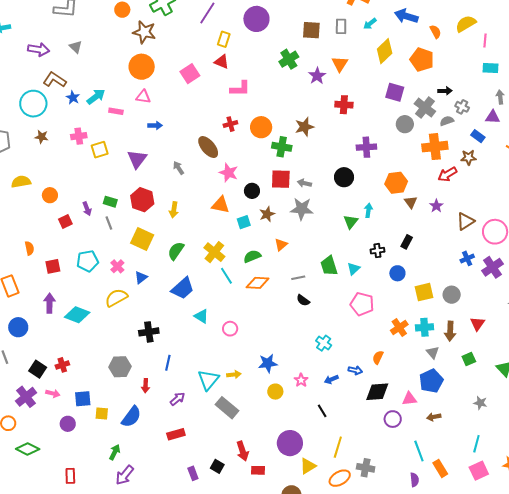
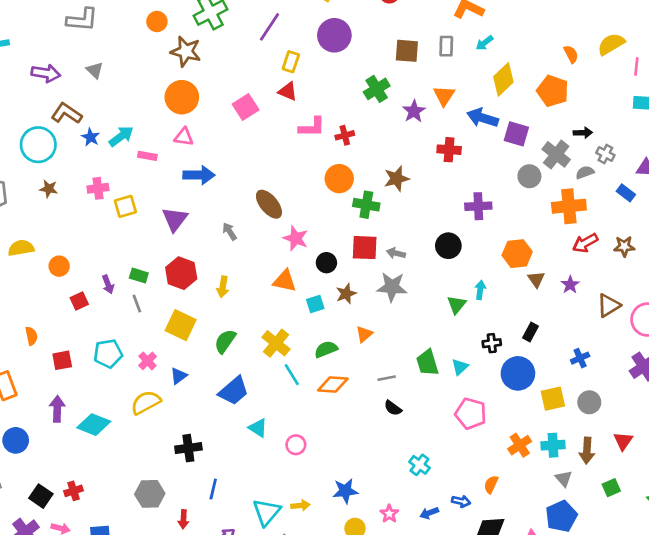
blue arrow: (406, 16) -> (483, 118), moved
red cross: (230, 124) -> (345, 135), moved
blue arrow: (155, 125) -> (199, 175), size x1.6
brown star: (469, 157) -> (624, 246), moved
blue cross: (467, 258) -> (580, 358), moved
blue circle: (397, 273) -> (518, 373), size x1.6

